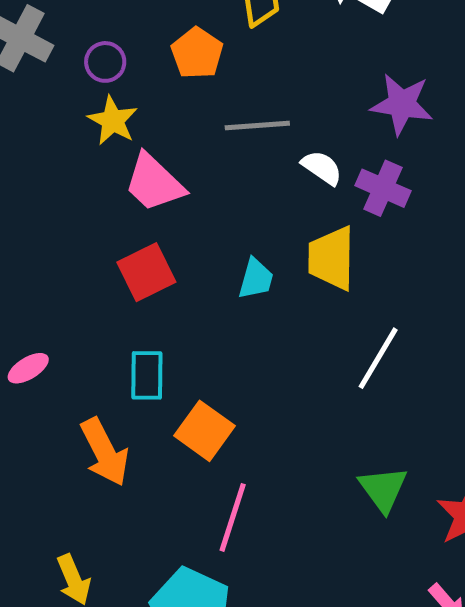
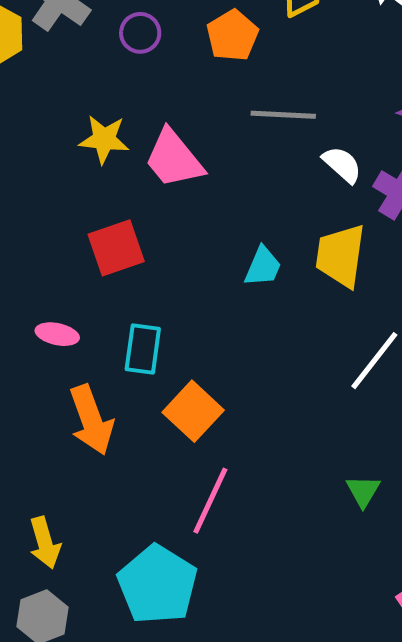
yellow star: (113, 121) -> (104, 139), moved, turned -30
red square: (146, 272) -> (116, 248), moved
pink ellipse: (28, 368) -> (57, 334), moved, turned 36
green triangle: (383, 489) -> (363, 491), size x0.7

